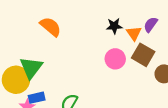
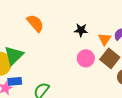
black star: (114, 26) -> (81, 30), moved

